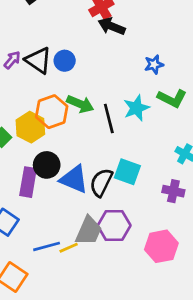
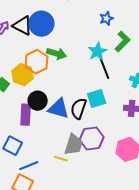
blue circle: (65, 61) -> (41, 24), size x1.6
green L-shape: (172, 98) -> (122, 41), turned -65
black line: (109, 118) -> (104, 68), moved
cyan square: (127, 172) -> (97, 98), turned -30
blue line: (47, 246) -> (29, 166), moved
yellow line: (69, 248) -> (61, 159), turned 48

